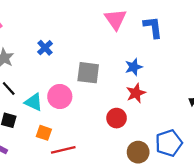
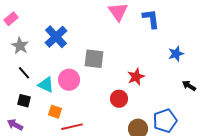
blue cross: (45, 48) -> (56, 37), size x1.6
blue star: (134, 67) -> (176, 54), moved

